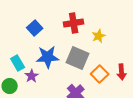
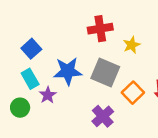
blue square: (35, 28) -> (31, 49), moved

